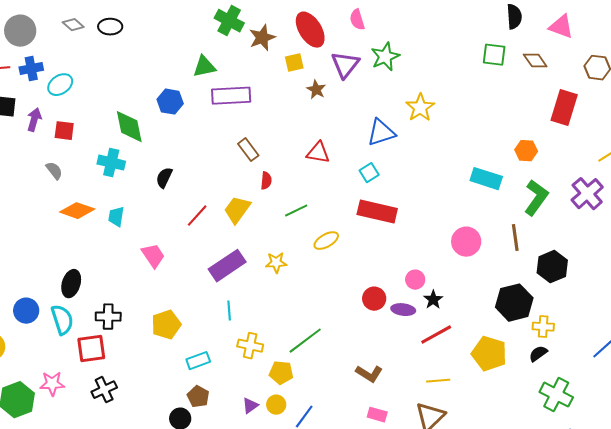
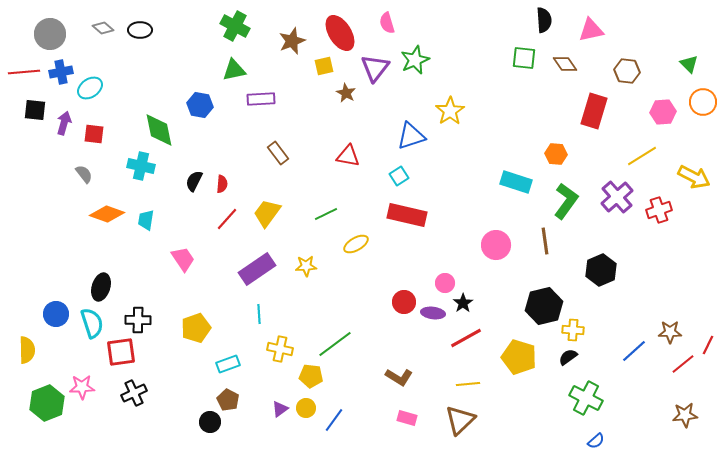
green cross: (229, 21) -> (235, 26), moved
pink triangle: (561, 27) -> (591, 30), turned -32
purple rectangle: (231, 96) -> (261, 99), size x0.7
red semicircle: (266, 181) -> (222, 184), moved
black hexagon: (552, 267) -> (601, 270), moved

